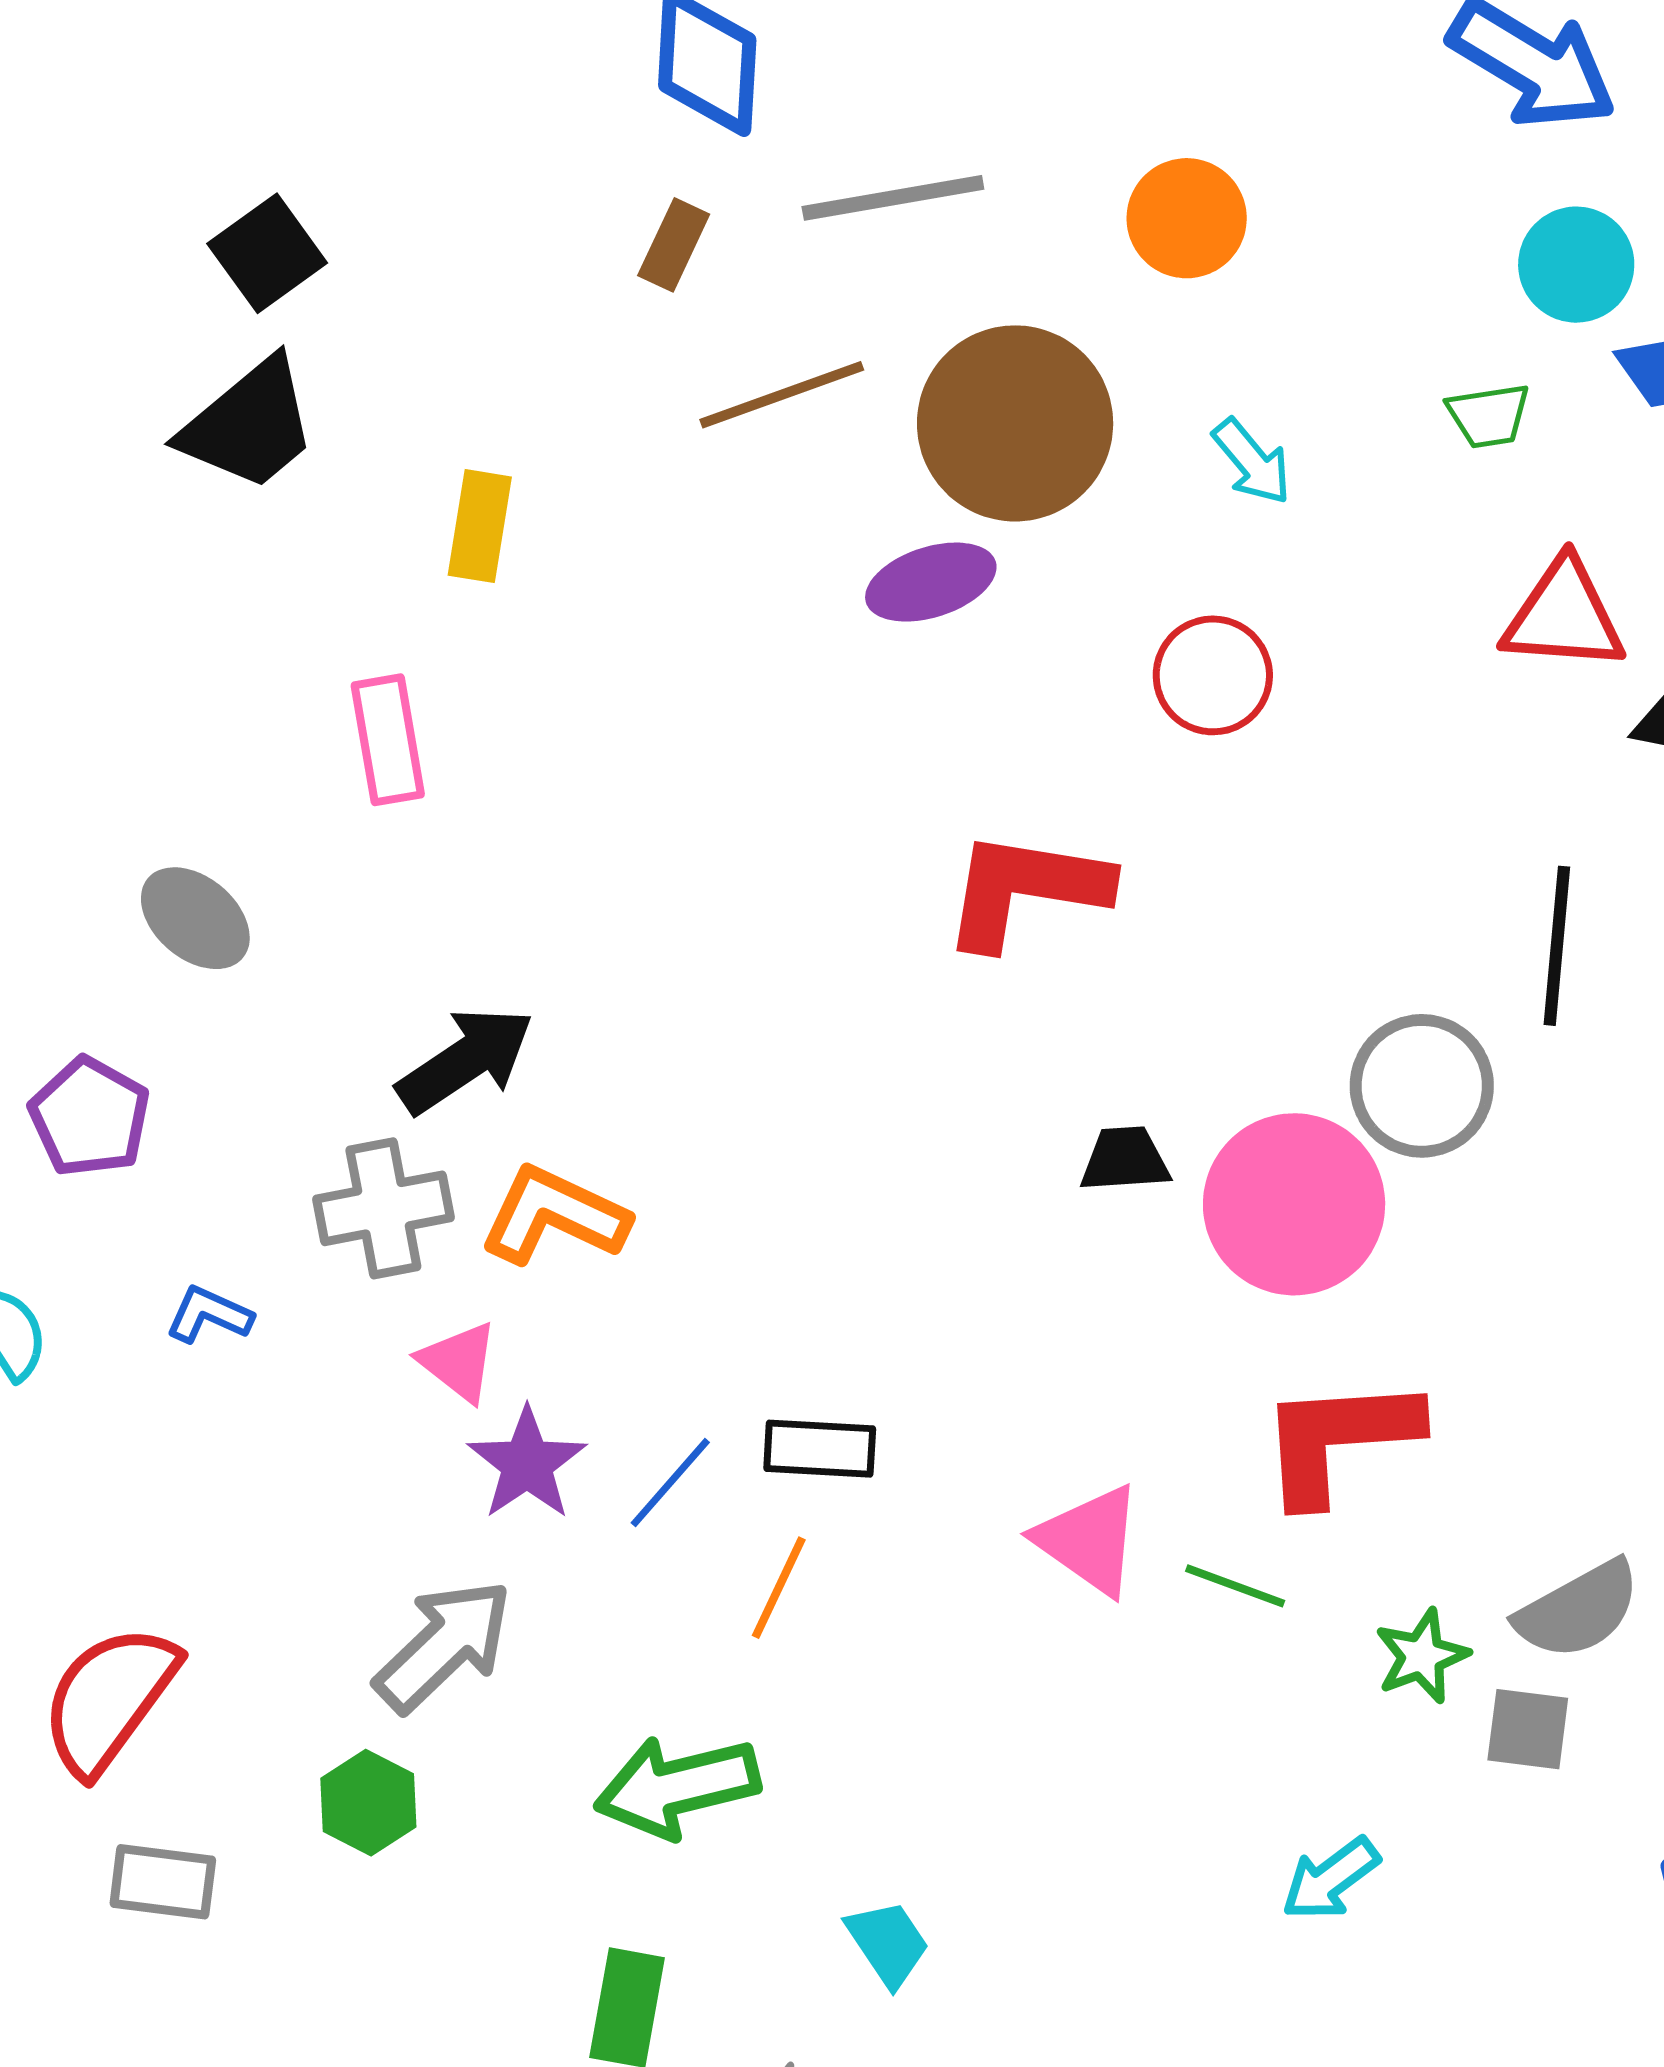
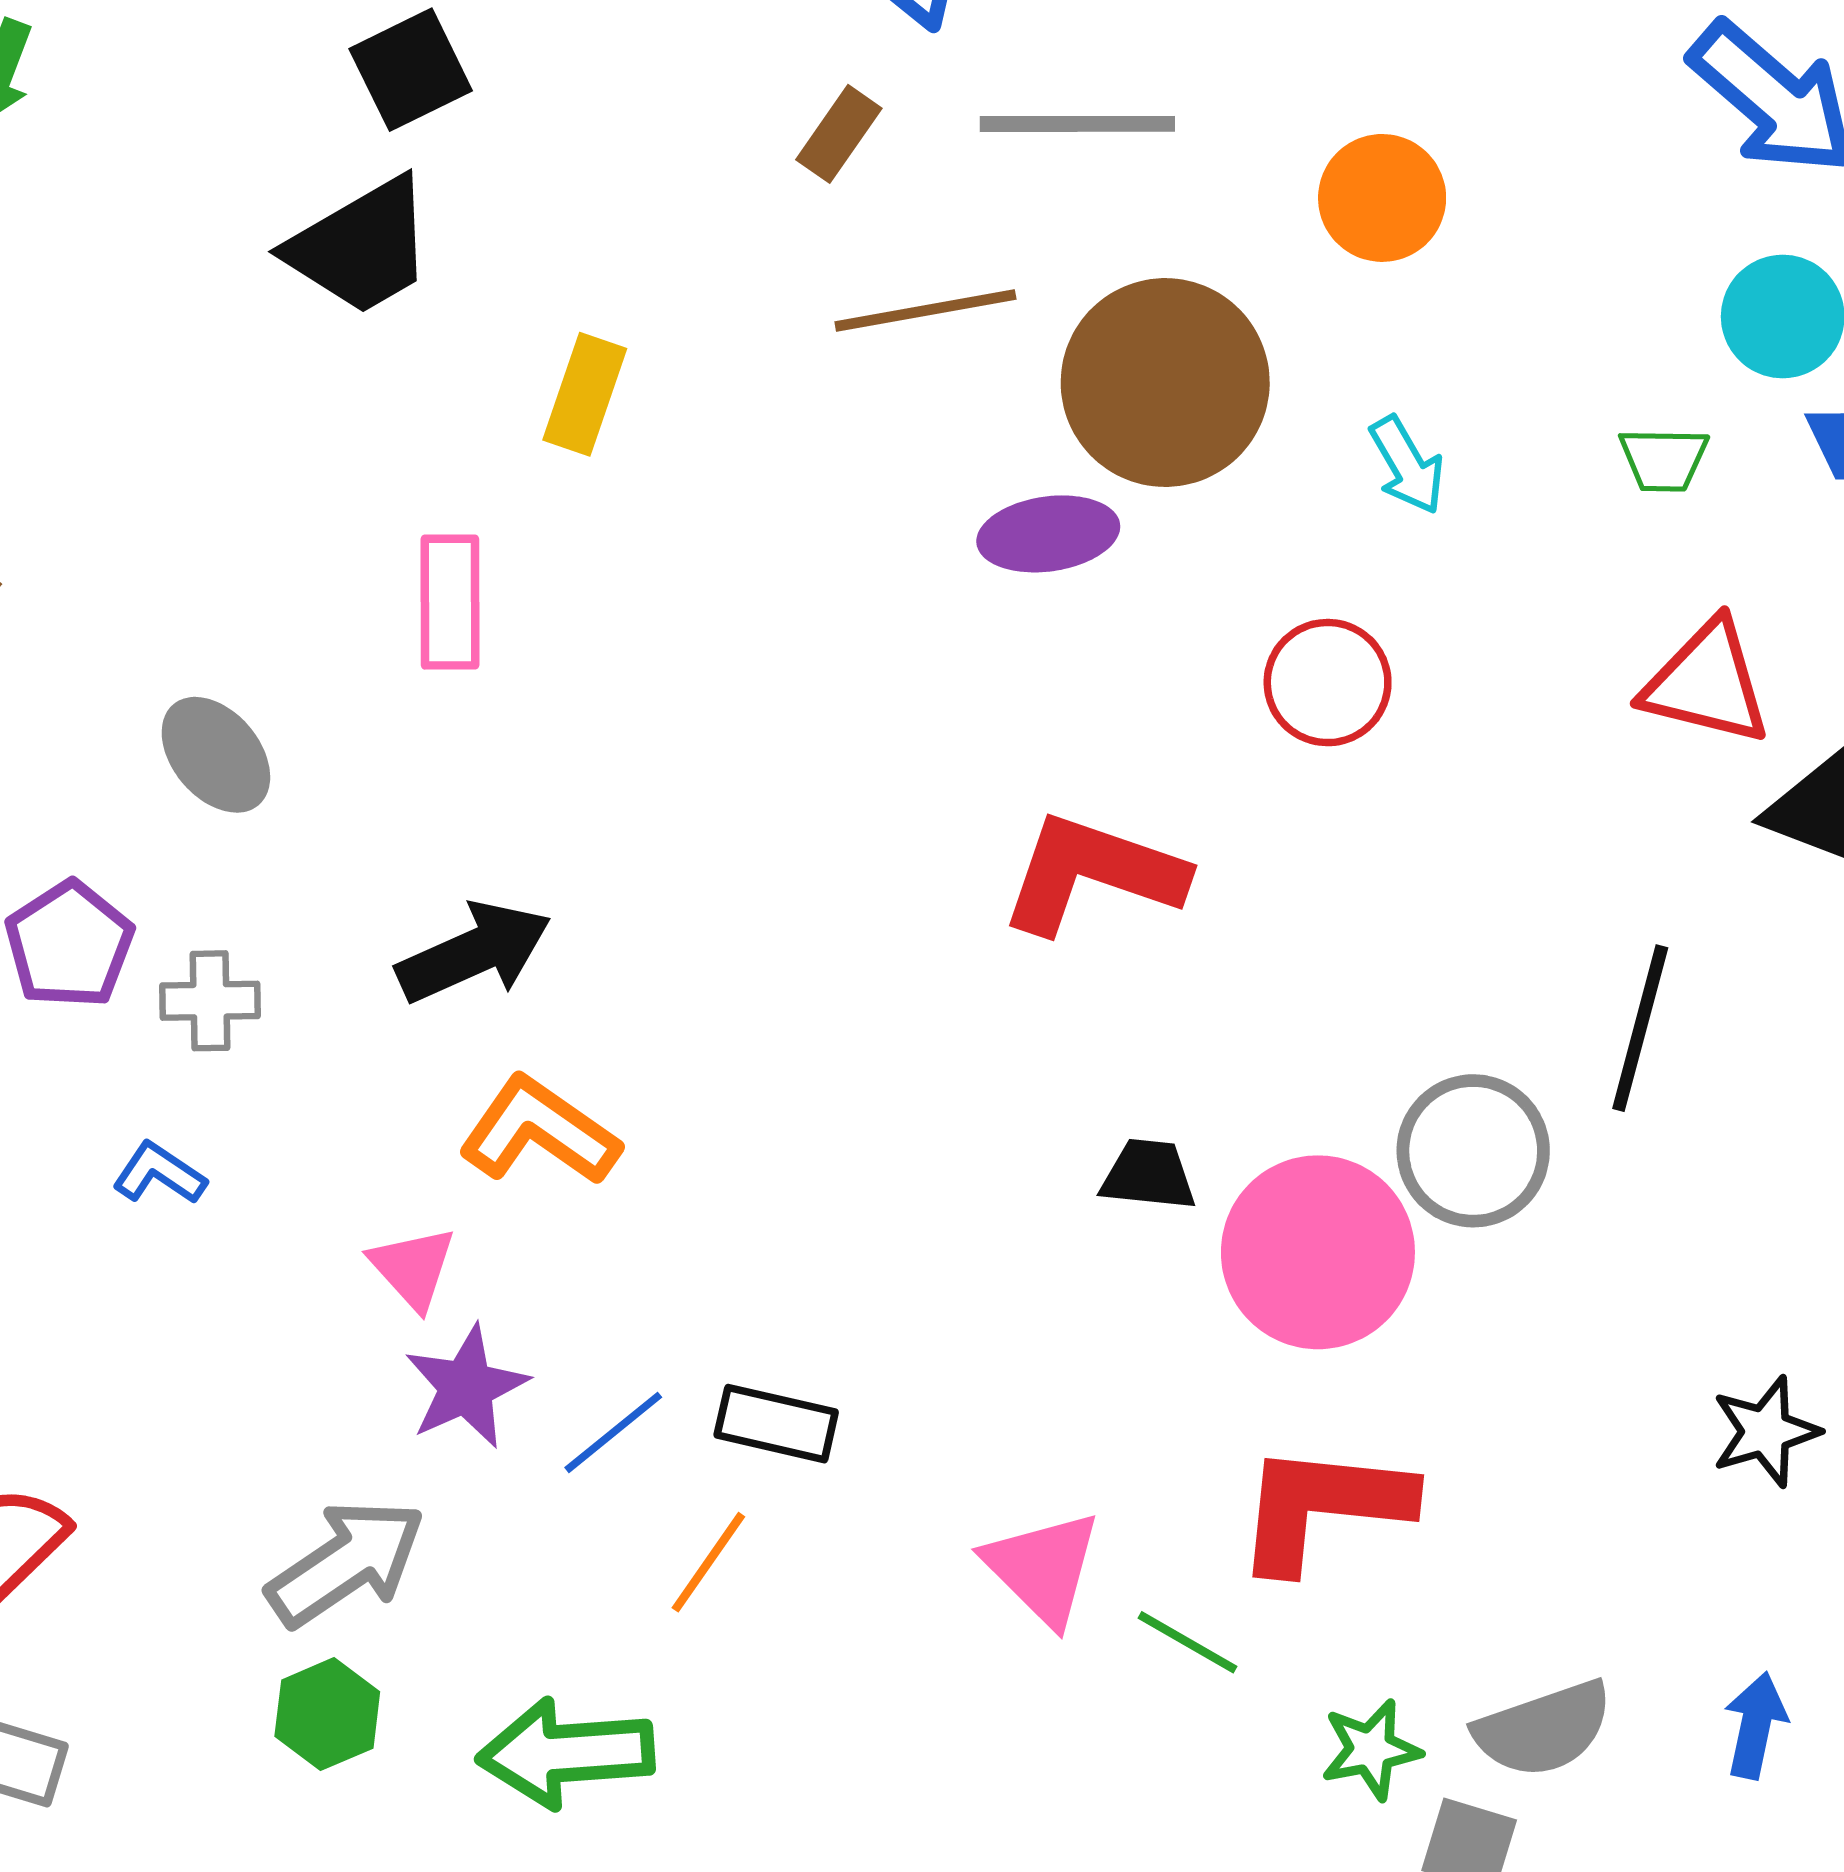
gray cross: (383, 1208) -> (210, 1001), moved, size x0.7
green hexagon: (368, 1803) -> (327, 1714), moved

